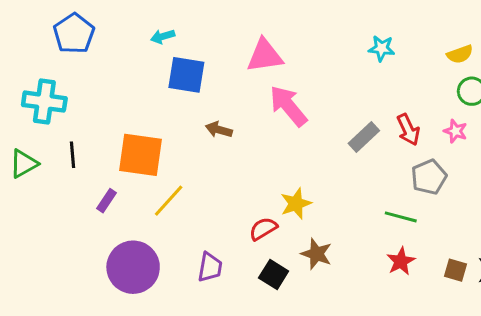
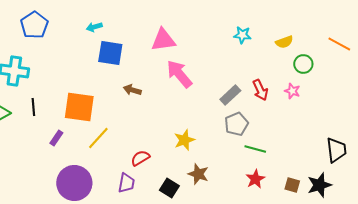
yellow semicircle: (460, 54) -> (284, 42), moved
gray pentagon: (429, 177) -> (236, 124), moved
red semicircle: (263, 229) -> (140, 158), moved

